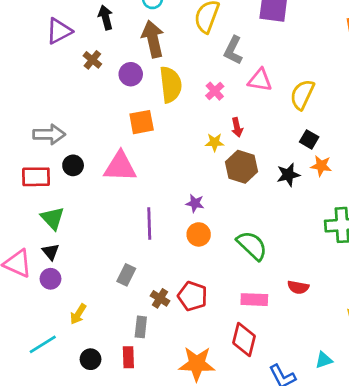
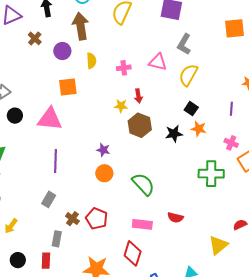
gray L-shape: (233, 50) -> (184, 44), moved
yellow semicircle: (171, 85) -> (91, 61), size x0.6
pink cross: (215, 91) -> (124, 68), turned 32
purple line: (149, 224) -> (56, 161), moved

